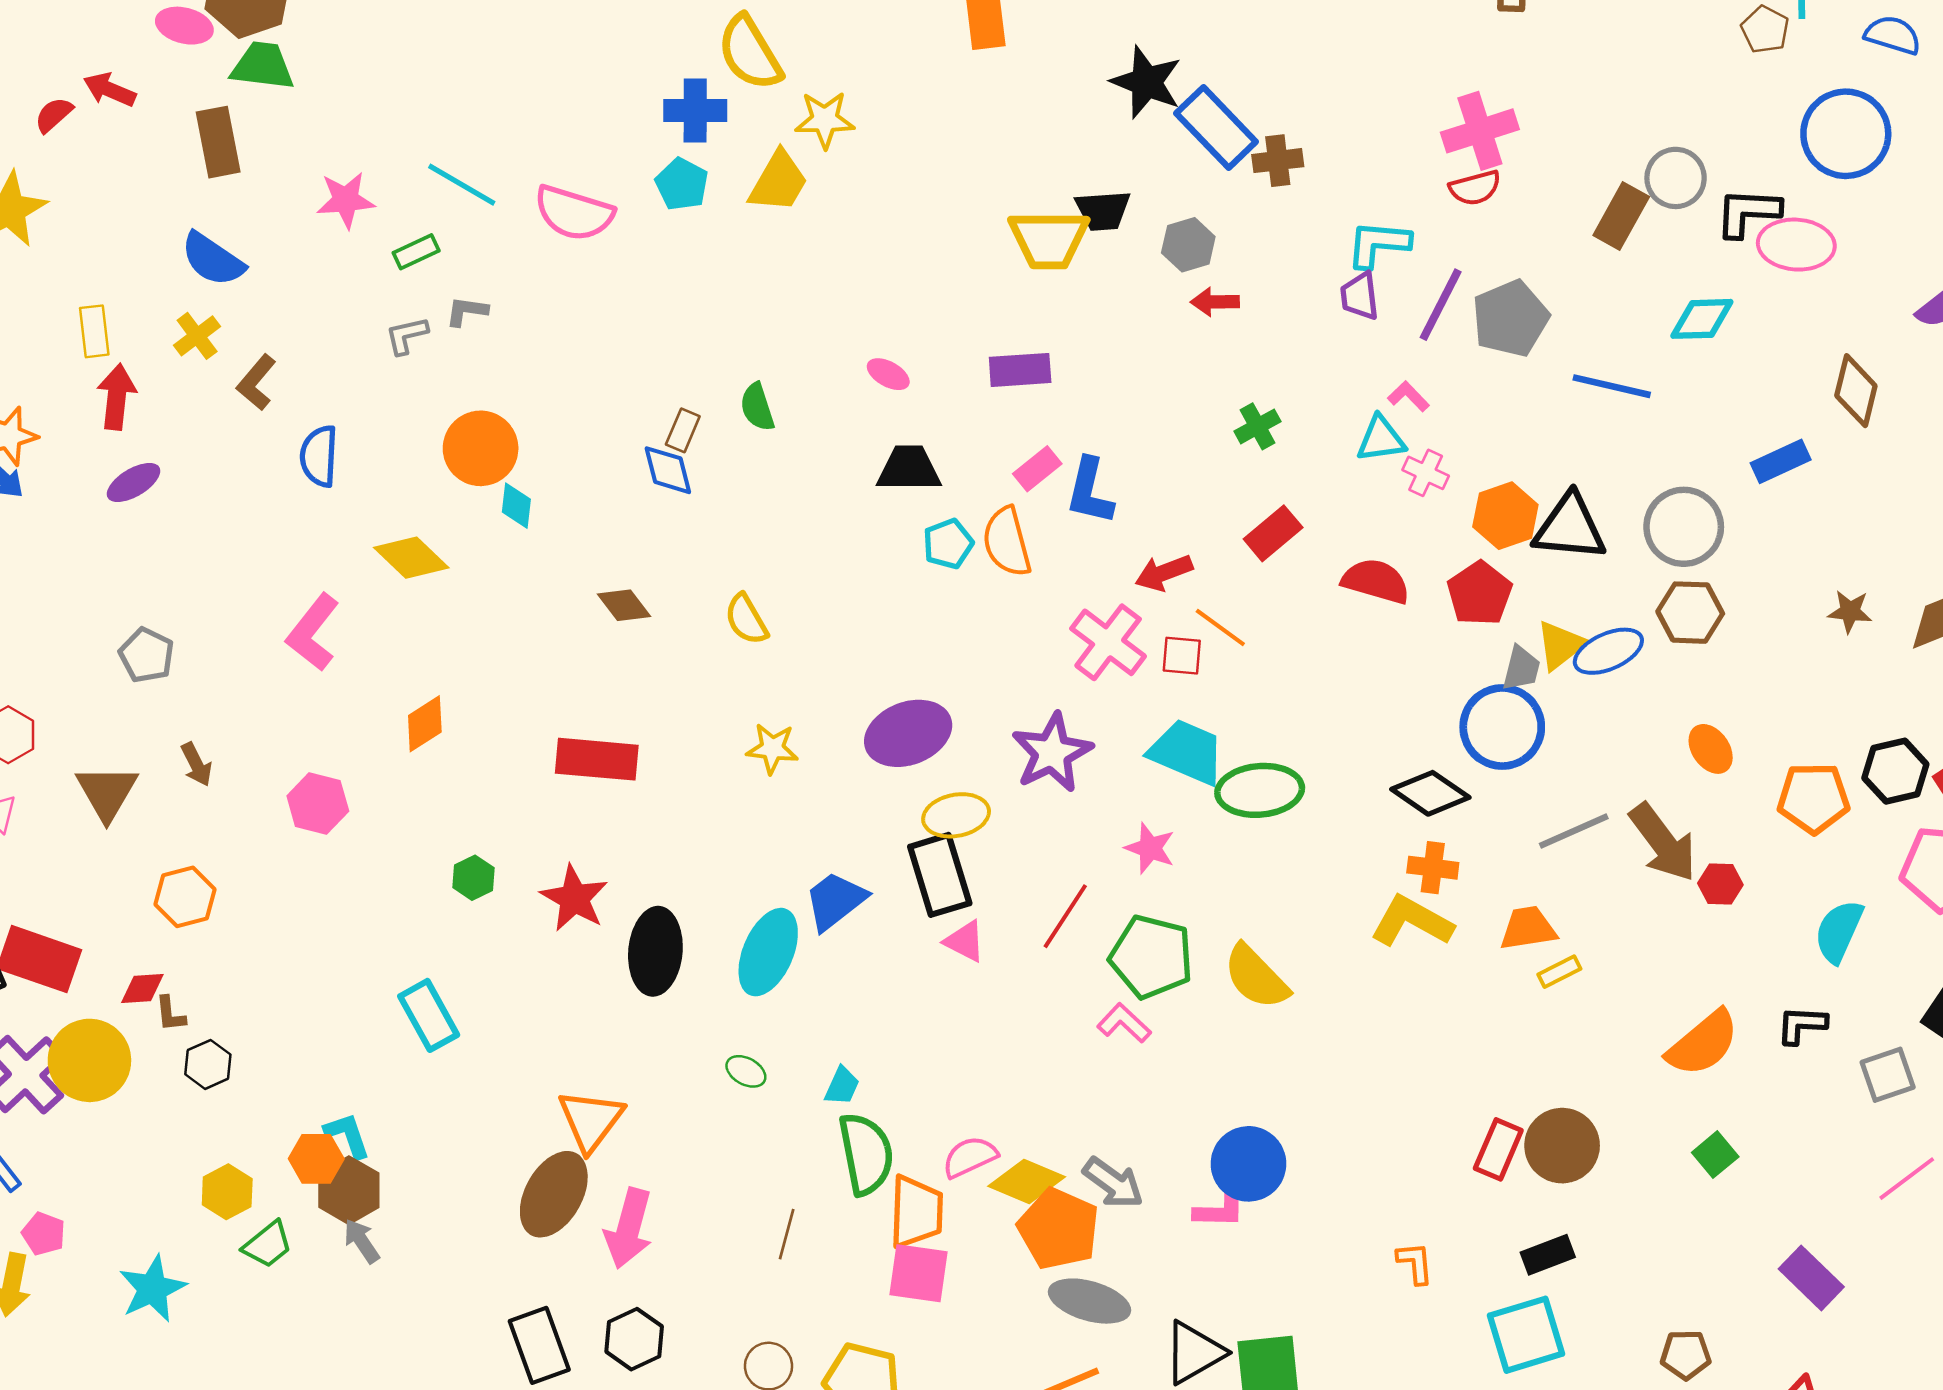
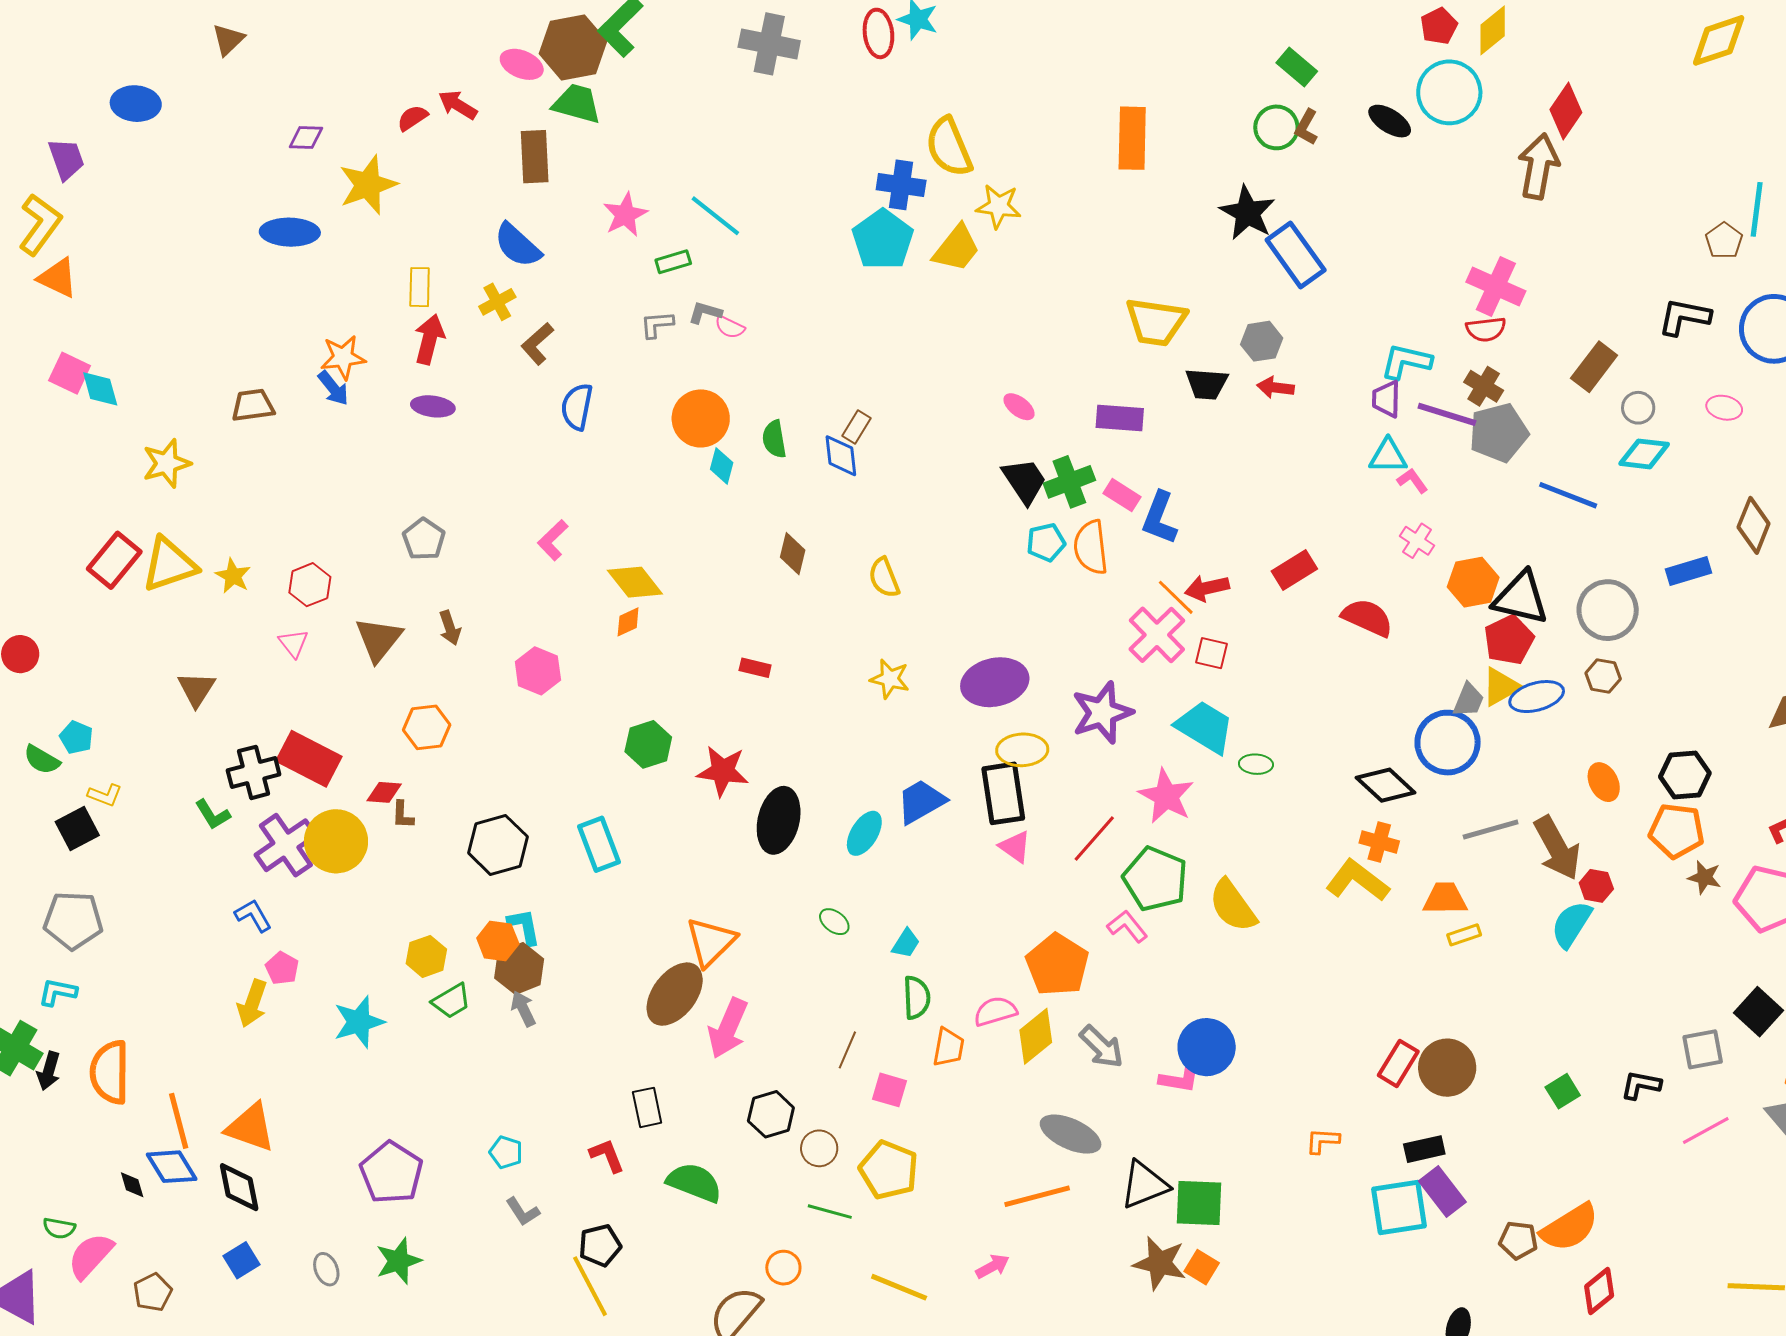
pink cross: (1480, 131) -> (1496, 286), turned 34
brown cross: (1278, 161) -> (1484, 386), moved, turned 30
gray circle: (1676, 178) -> (1638, 408), moved, size x0.7
cyan pentagon: (682, 184) -> (883, 240), size x1.5
pink star: (346, 200) -> (625, 215), turned -30
black trapezoid: (1103, 211) -> (1207, 384), moved
black L-shape: (1748, 212) -> (1684, 317), moved
pink semicircle: (574, 213) -> (730, 327), moved, size x0.5
pink ellipse: (1796, 245) -> (1724, 408), size x0.6
purple line: (1441, 305) -> (1447, 414), turned 72
green semicircle: (757, 407) -> (774, 439), moved
green cross: (1258, 426) -> (1069, 482), moved, size x1.4
cyan triangle: (1381, 439) -> (1388, 456), moved
black trapezoid: (909, 469) -> (1024, 481), turned 48
pink rectangle: (1037, 469) -> (1122, 495), turned 63
purple ellipse: (134, 482) -> (433, 406), turned 30
yellow diamond: (411, 558) -> (635, 582), moved
red pentagon: (1480, 593) -> (1509, 640), moved
brown diamond: (624, 605) -> (793, 554), turned 42
brown star: (1850, 612) -> (1705, 877), moved
brown hexagon: (1690, 613) -> (1603, 676), size x0.7
orange line: (1220, 627) -> (1176, 597), moved
pink L-shape: (313, 632) -> (553, 540), size x0.7
orange diamond: (425, 724) -> (628, 622), size x0.7
red rectangle: (597, 759) -> (755, 668), size x0.5
black hexagon: (1895, 771) -> (1685, 775), moved
green ellipse: (1260, 790) -> (1256, 764), size x0.5
pink star: (1150, 848) -> (1166, 796), size x1.4
green hexagon: (474, 878) -> (648, 744), size x1.4
red star: (574, 898) -> (723, 771), turned -30
cyan semicircle: (1839, 931) -> (1571, 924), moved
cyan ellipse: (768, 952) -> (864, 833), size x0.7
black L-shape: (1802, 1025) -> (1641, 1085), moved
orange semicircle: (1703, 1043) -> (1570, 1227), moved
black hexagon: (208, 1064) -> (498, 845), moved, size x1.6
green semicircle: (866, 1154) -> (917, 998), size x0.7
yellow diamond: (1027, 1182) -> (1036, 1036), turned -70
orange trapezoid: (916, 1212) -> (948, 1047), size x0.7
orange pentagon: (1058, 1229) -> (1057, 965), moved
orange L-shape: (1415, 1263) -> (1322, 1141), turned -90
pink square: (918, 1273) -> (889, 1090), moved, size x0.7
purple rectangle: (1811, 1278) -> (1442, 1192), moved
black hexagon: (634, 1339) -> (771, 1114), moved
black rectangle: (539, 1345) -> (647, 1107), size x0.7

